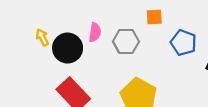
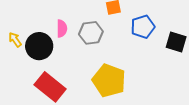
blue pentagon: (183, 43) -> (143, 27), turned -30

